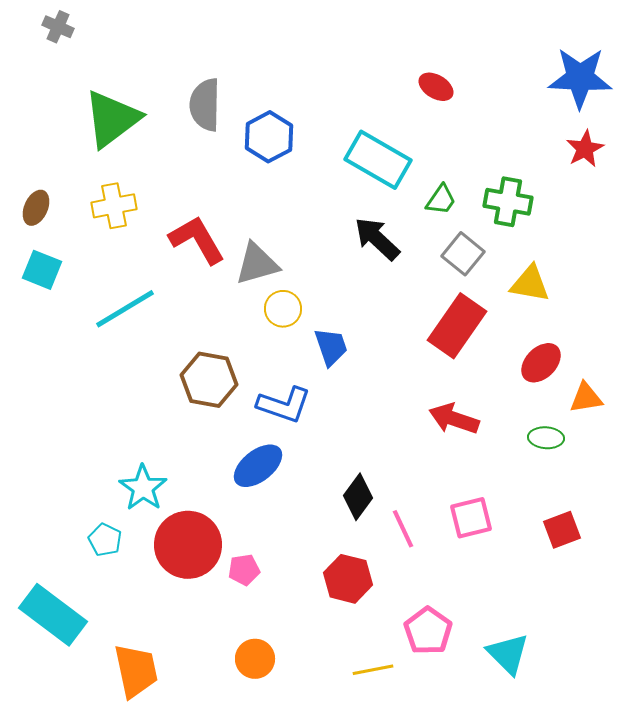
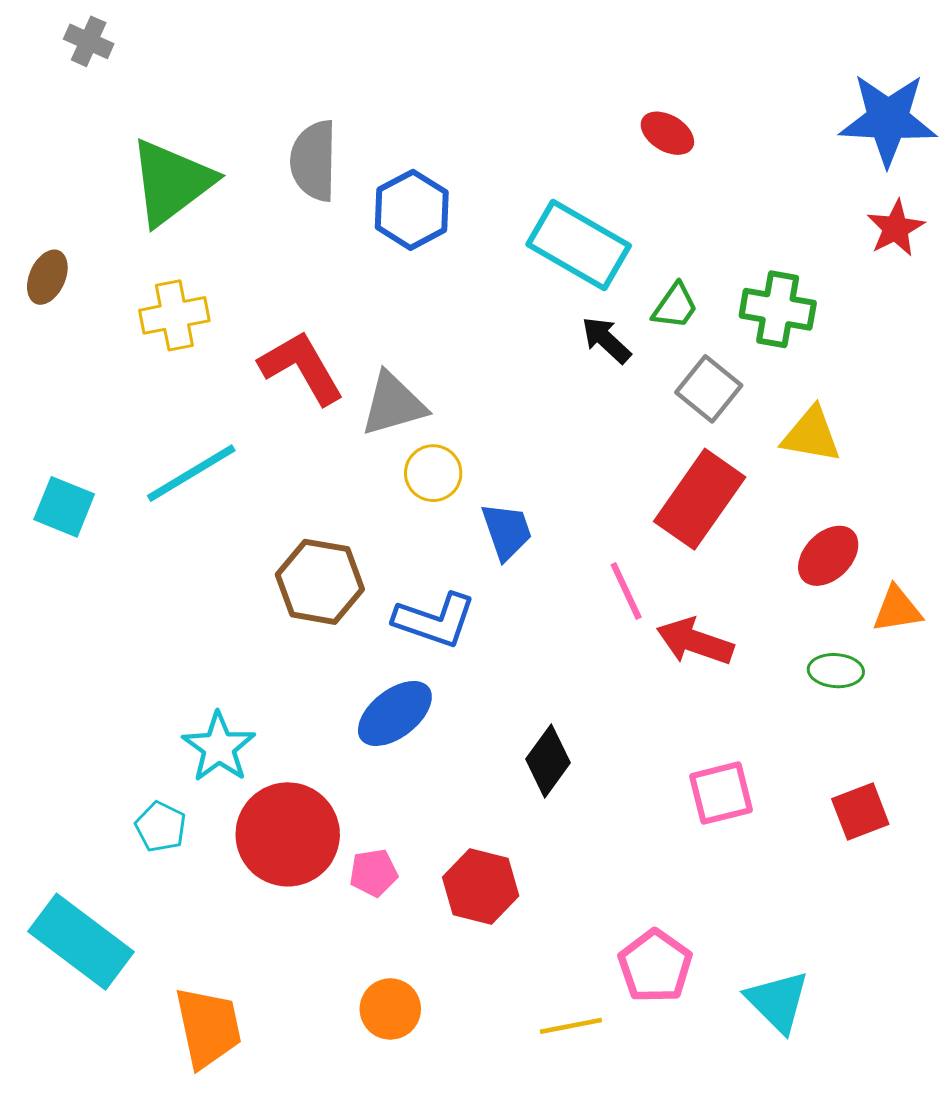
brown ellipse: (36, 208) -> (47, 277), moved
black arrow: (377, 239) -> (606, 340), moved, size x0.7
cyan square: (42, 270) -> (64, 507), moved
pink line: (403, 529) -> (626, 591), moved
red hexagon: (348, 579) -> (481, 887), moved

